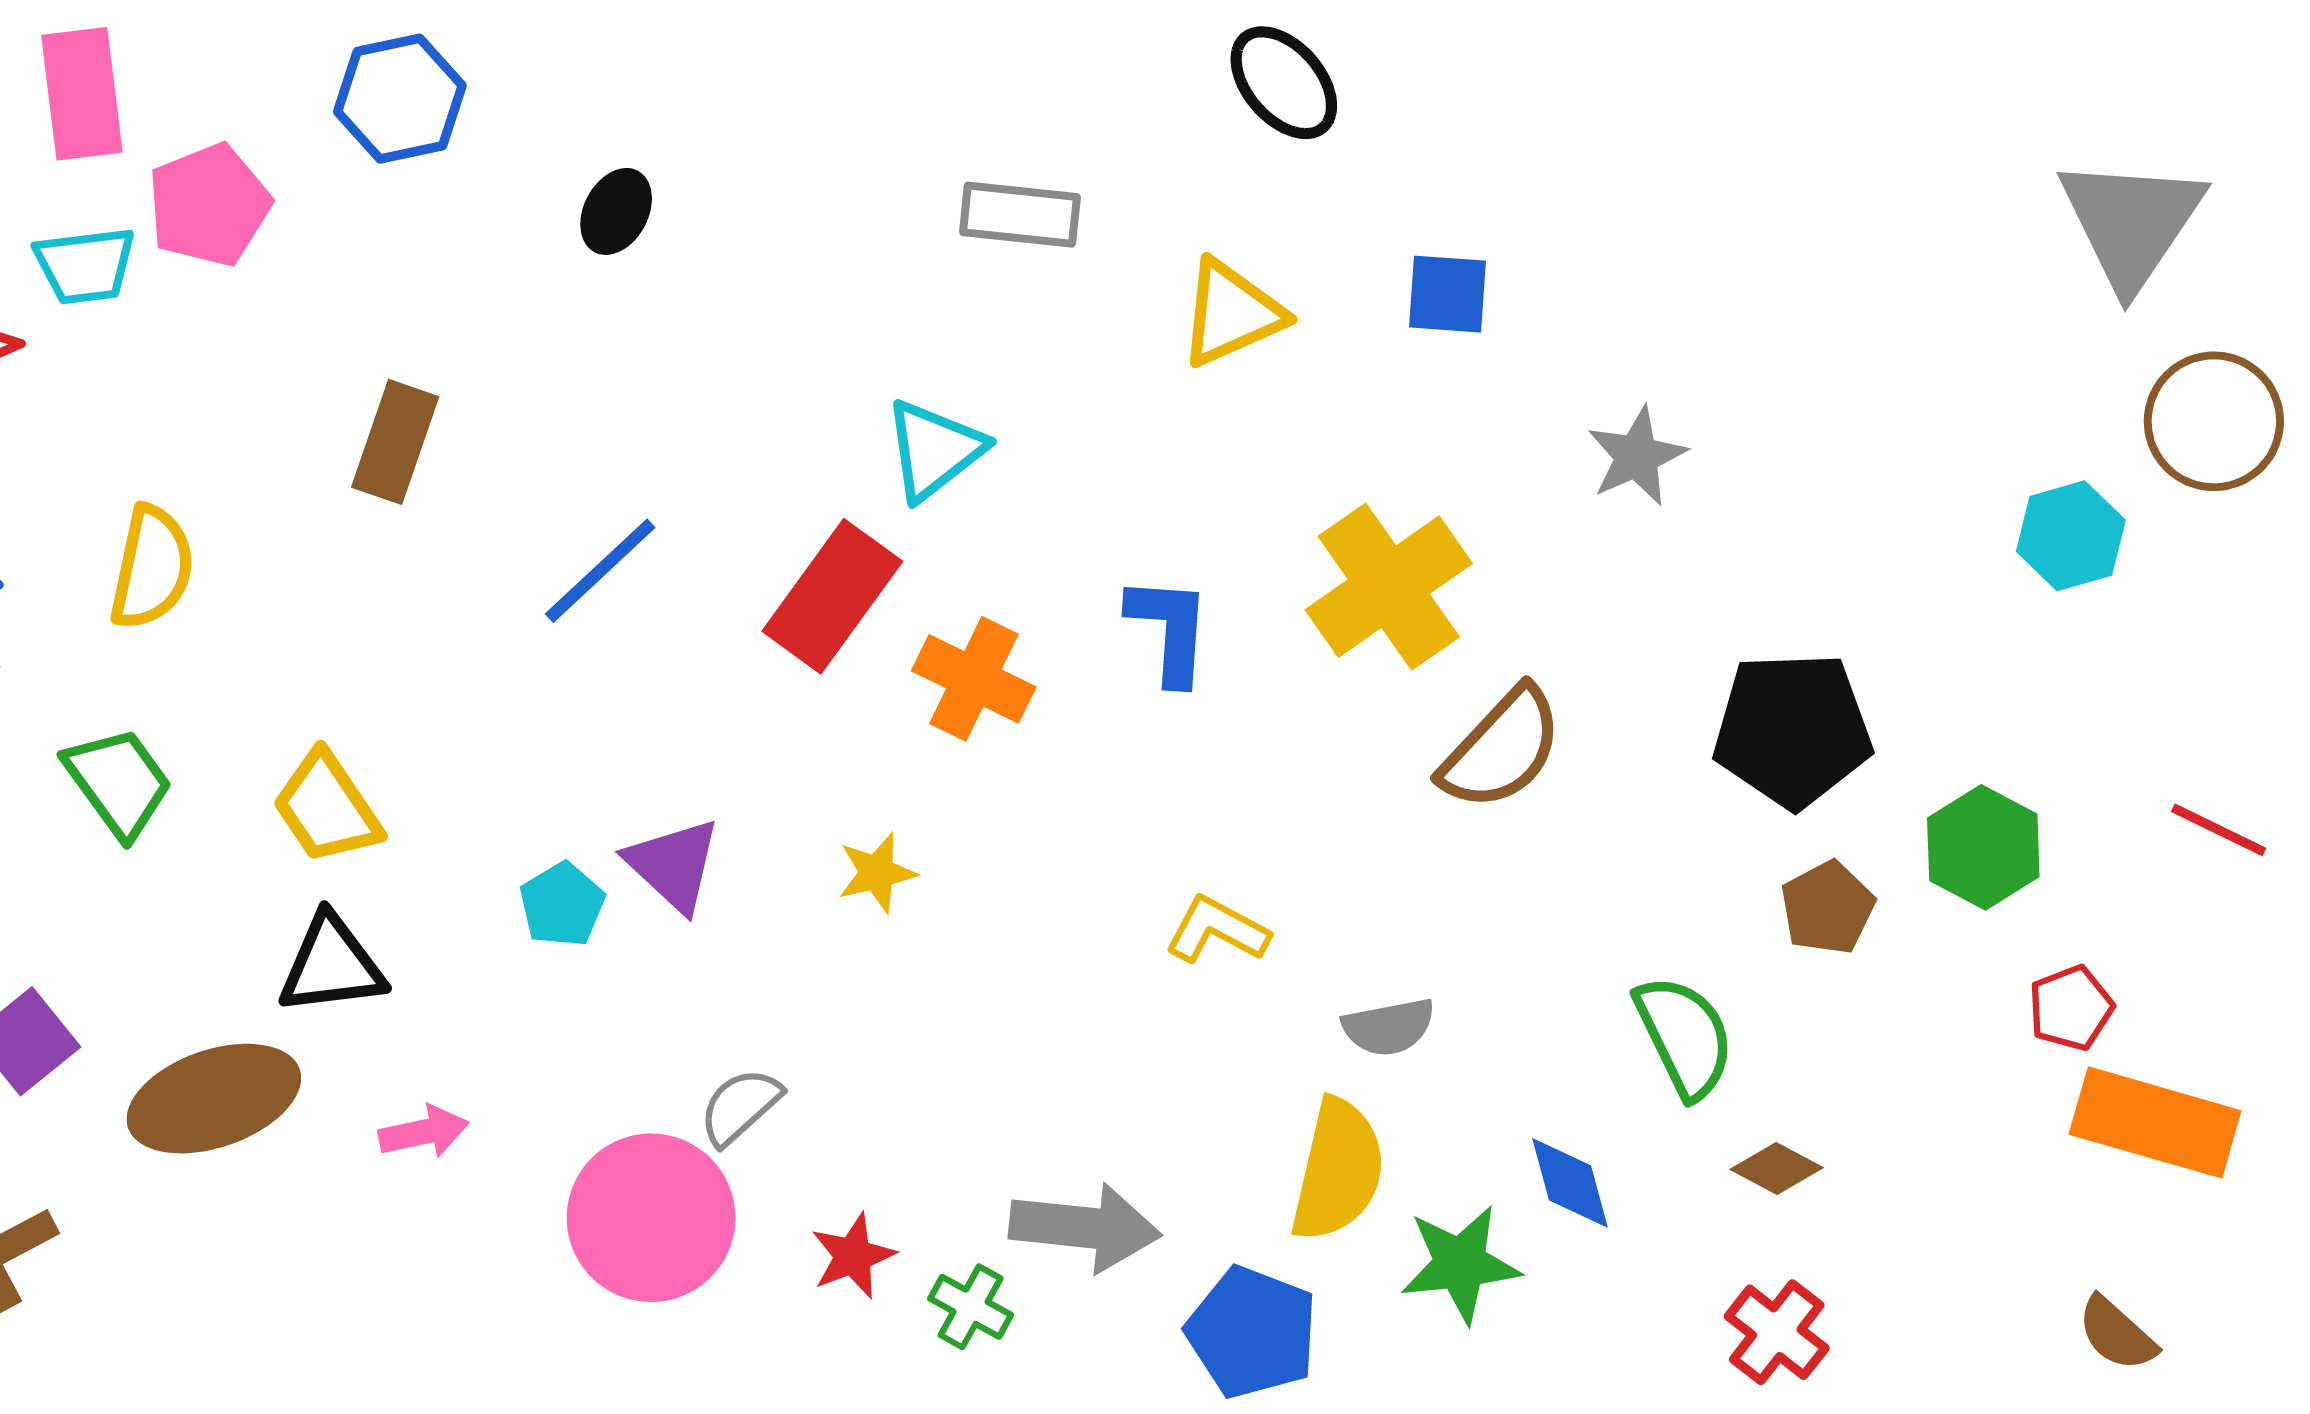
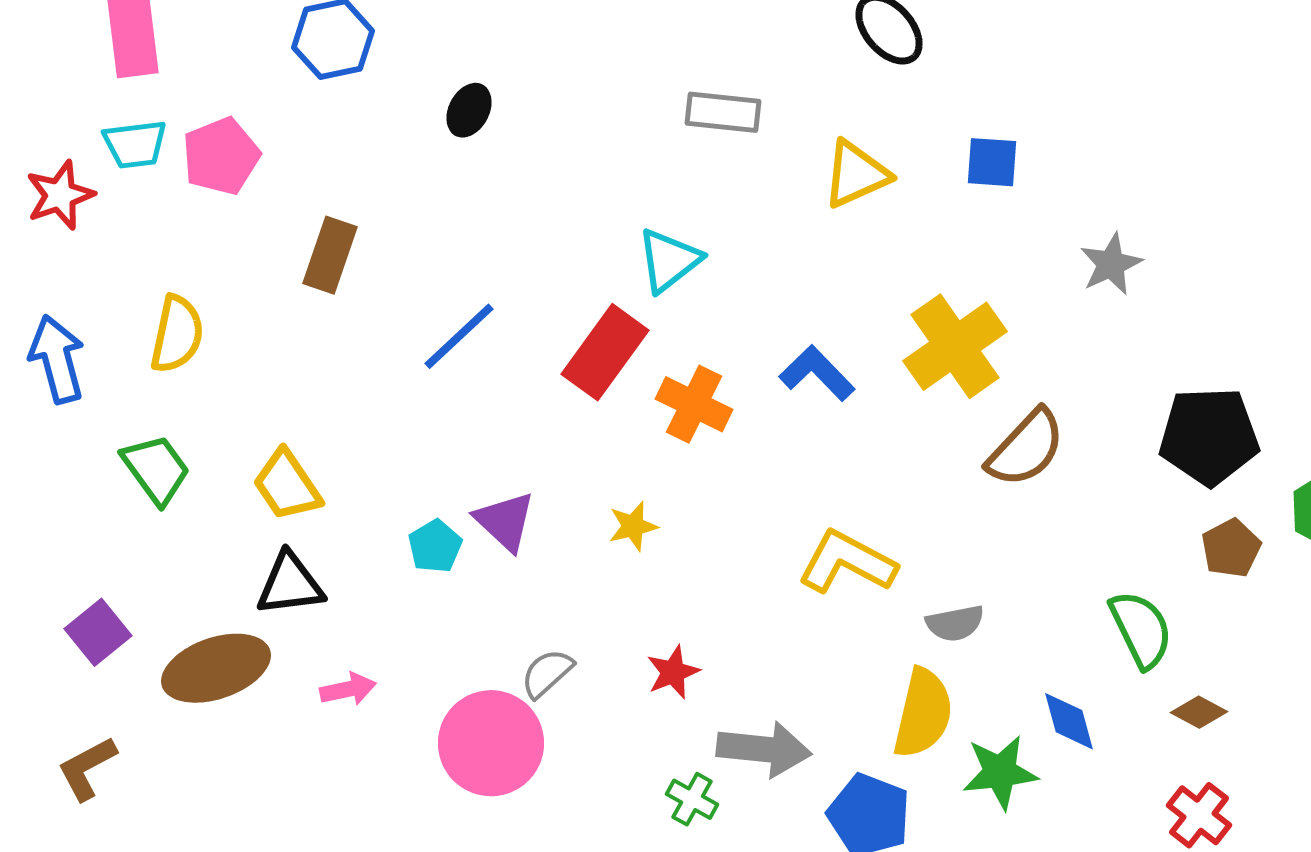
pink pentagon: (209, 205) -> (221, 156), moved
blue L-shape: (1169, 630) -> (817, 373), turned -48
yellow L-shape: (1217, 930) -> (847, 562), size x1.5
red star: (853, 1256) -> (673, 672), moved

